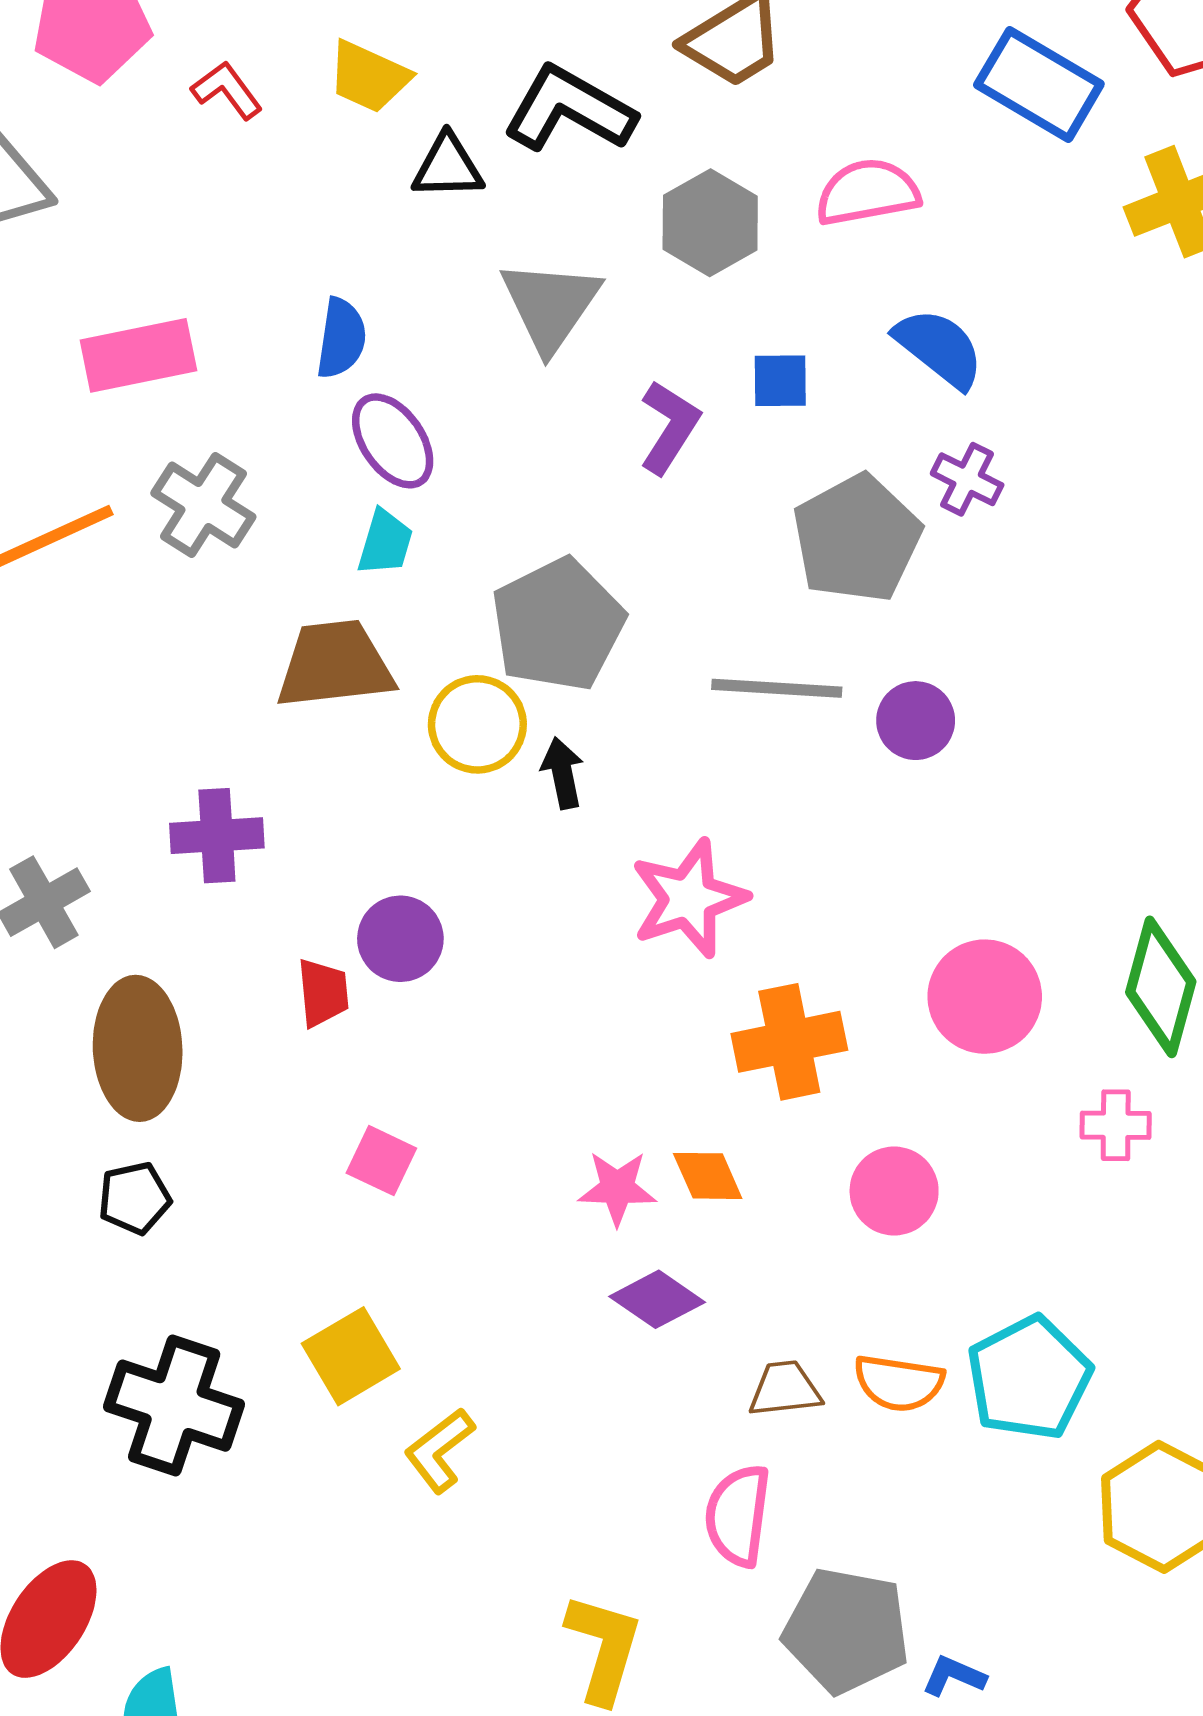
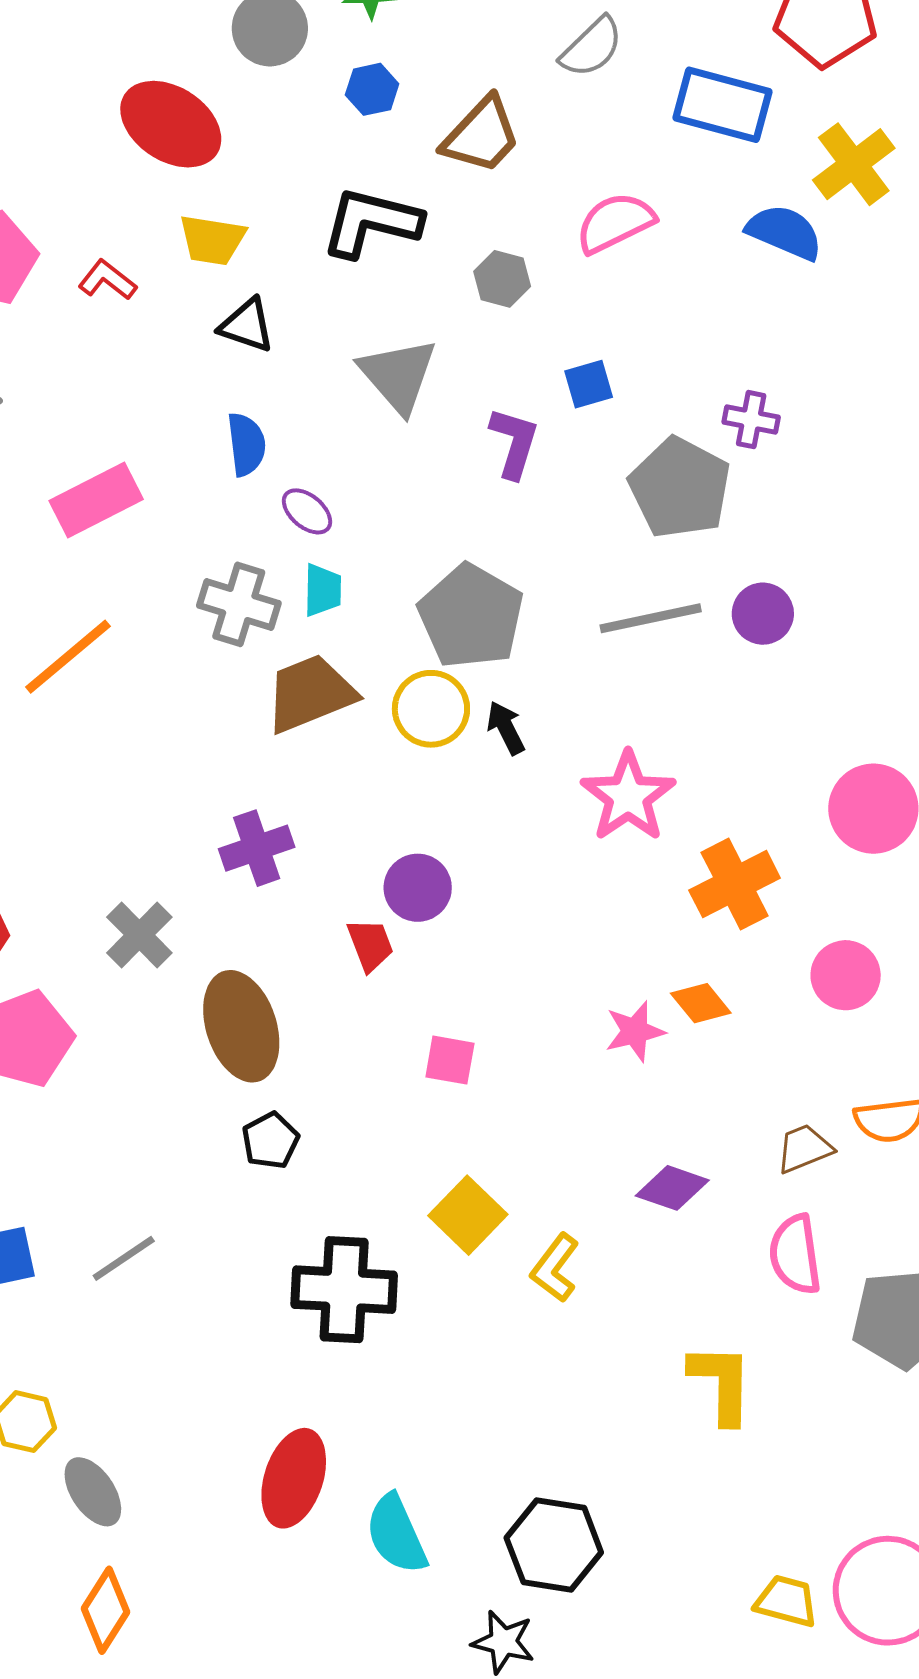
black triangle: (448, 167) -> (247, 325), moved, turned 36
gray hexagon: (710, 223) -> (502, 279), size x0.7
blue semicircle: (939, 348) -> (785, 232), moved
purple ellipse: (393, 441) -> (307, 511), size x0.7
gray cross: (203, 505) -> (239, 604), moved
purple diamond: (657, 1299) -> (672, 1188), moved

